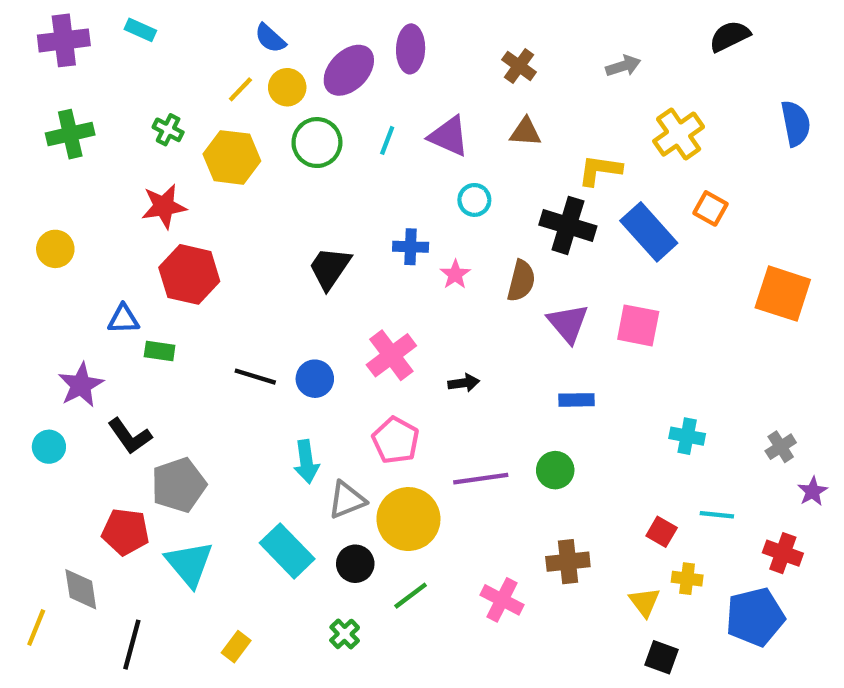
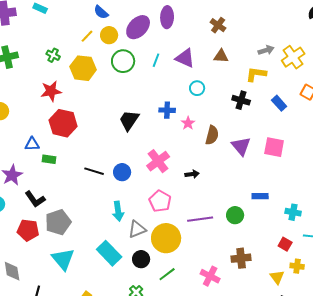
gray arrow: (623, 66) -> (266, 50), moved
black cross: (568, 225) -> (241, 100), size x0.7
blue rectangle: (649, 232) -> (279, 103), size x0.6
brown semicircle: (521, 281) -> (212, 135), moved
blue rectangle: (576, 400) -> (260, 196), moved
cyan cross: (687, 436) -> (293, 212), moved
red pentagon: (126, 532) -> (28, 230), moved

